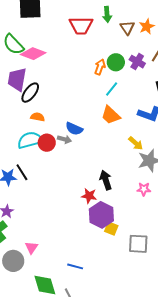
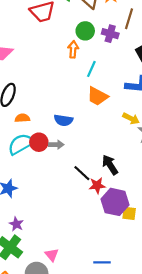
green circle: (116, 62) -> (85, 31), moved
gray arrow: (64, 139) -> (56, 145), moved
black line: (22, 172) -> (82, 173), moved

